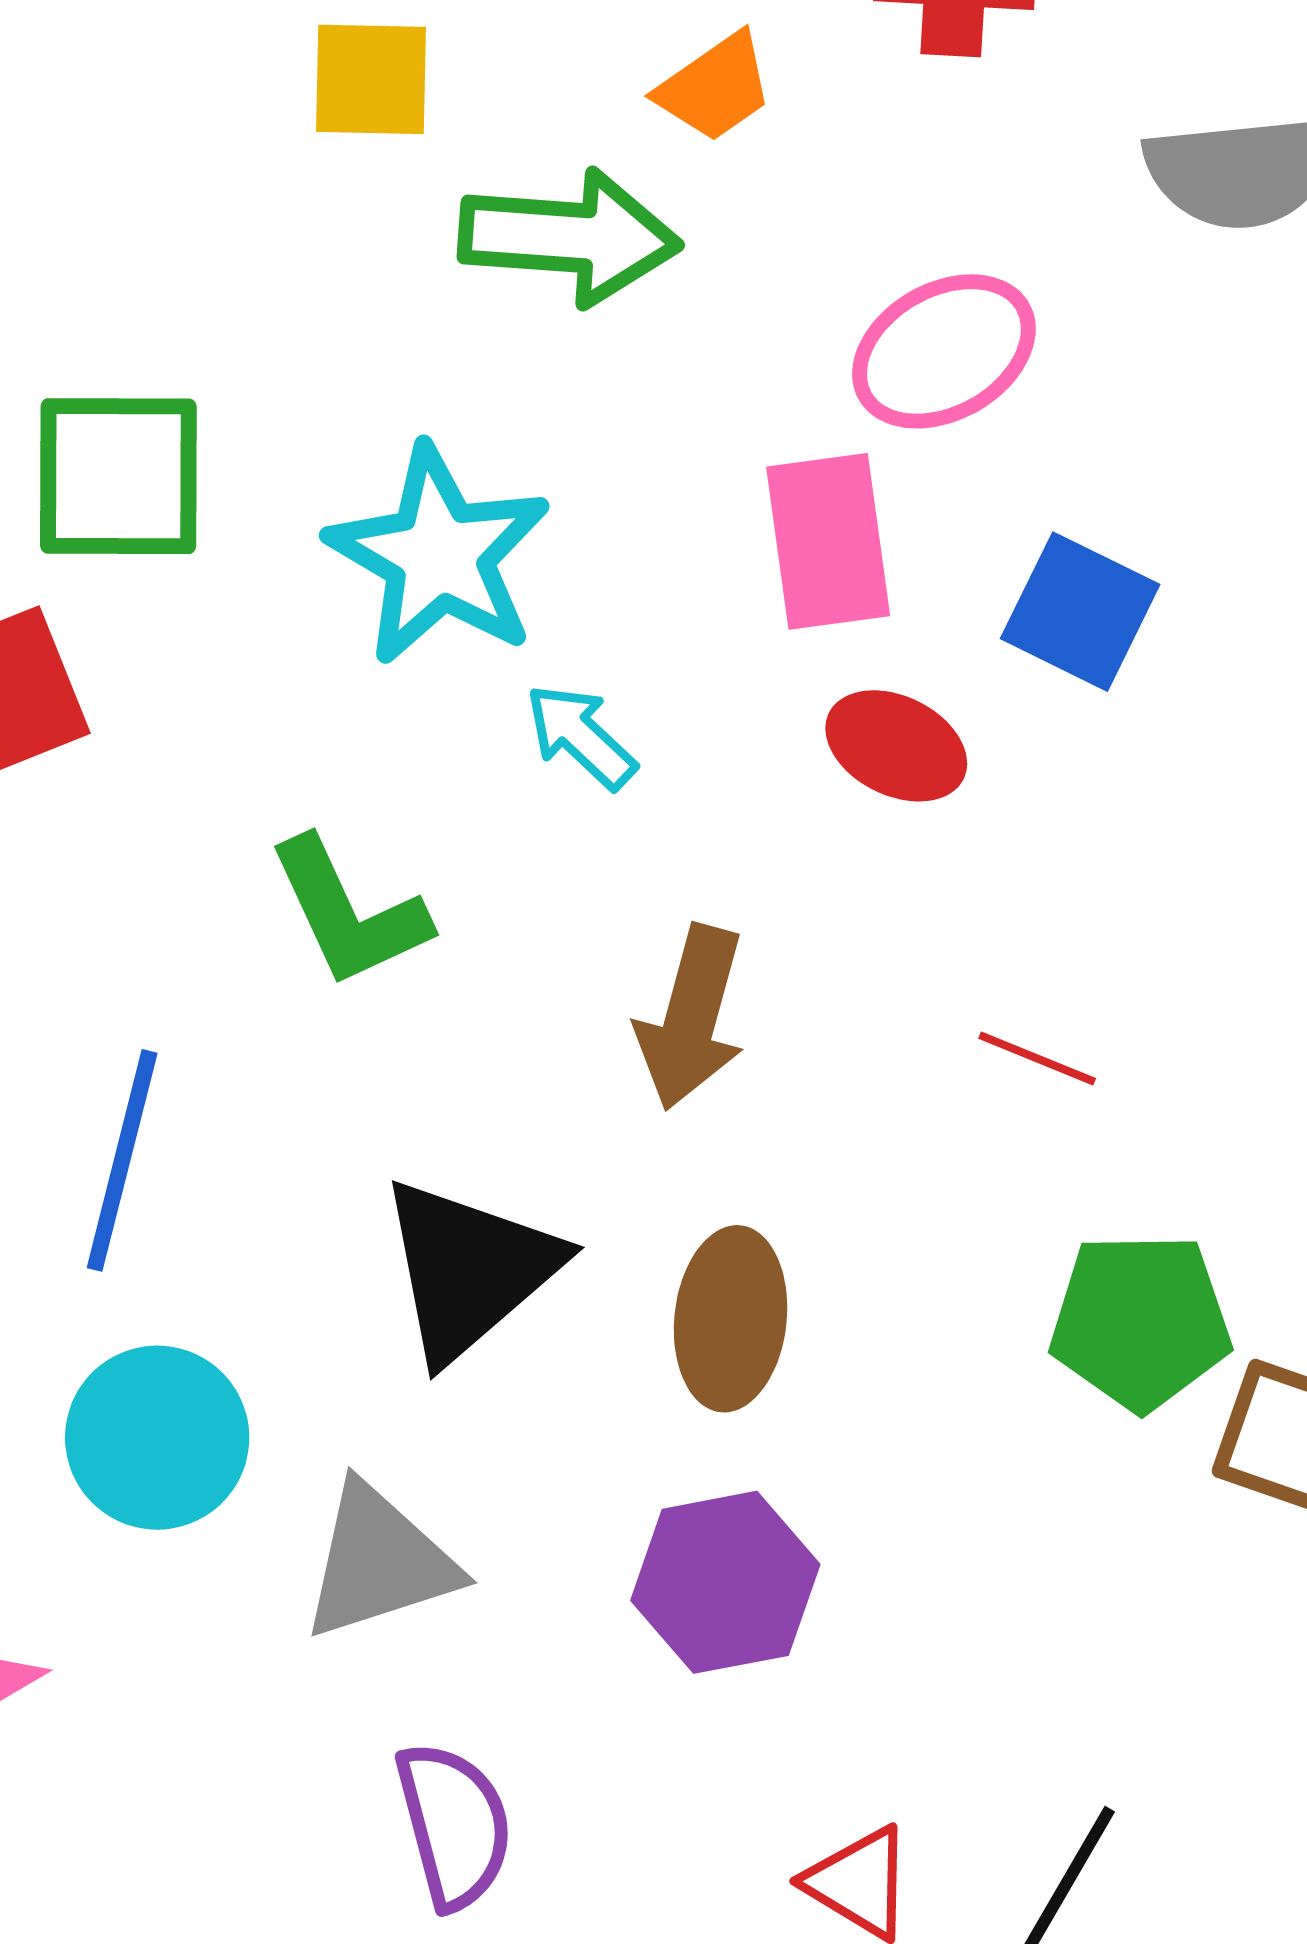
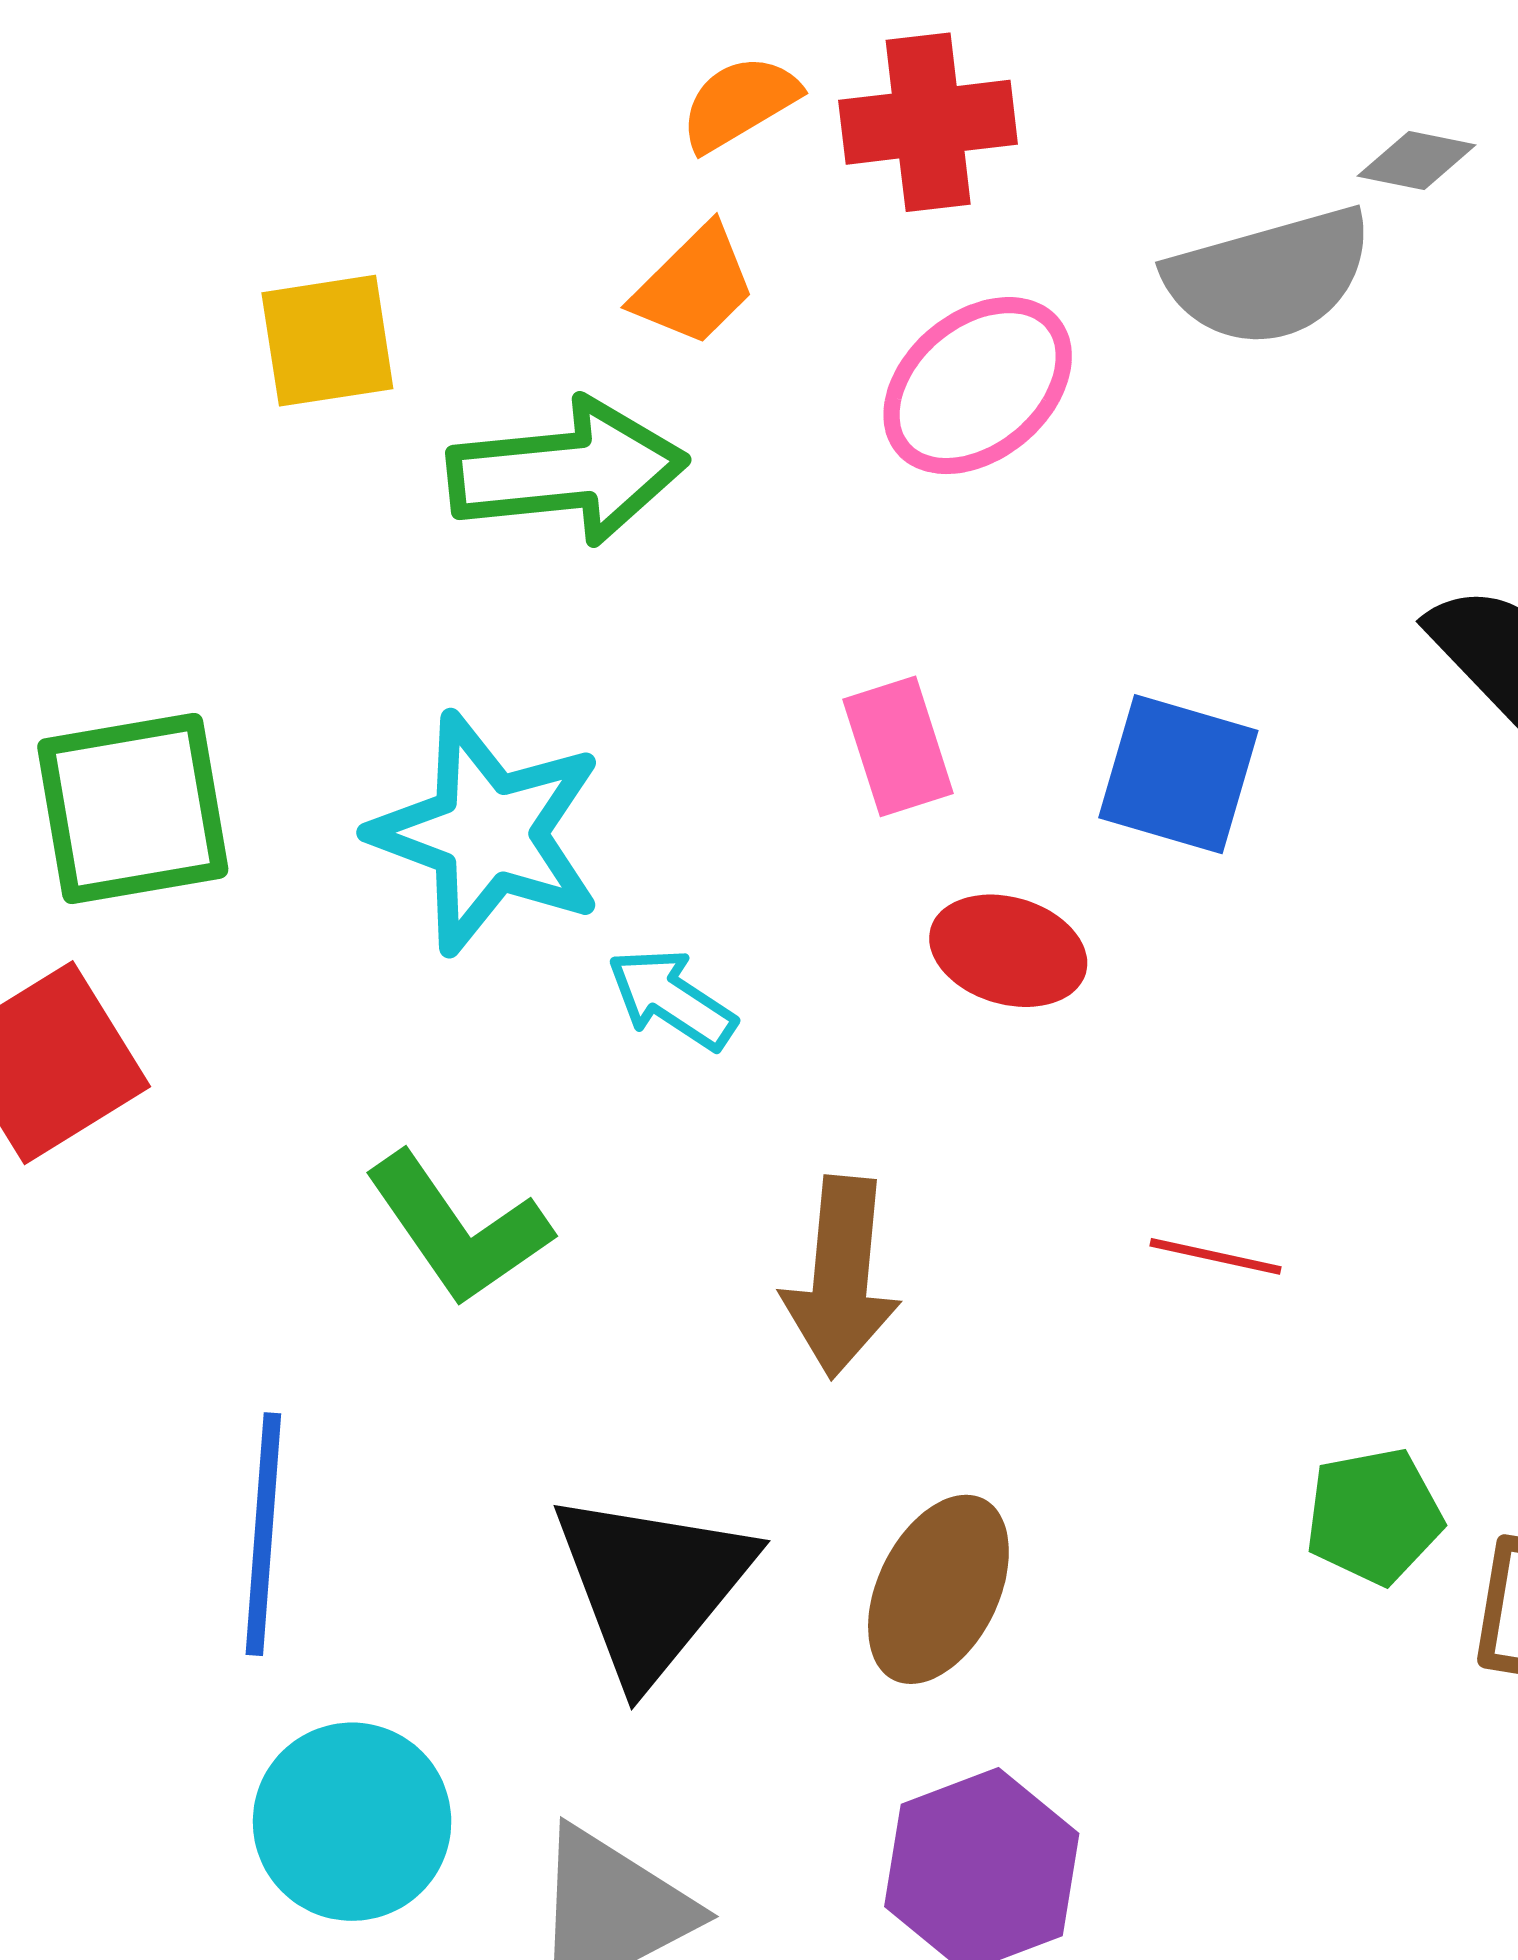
pink ellipse: (944, 351) -> (978, 386), moved
pink rectangle: (828, 541) -> (898, 746), size x0.7
brown ellipse: (731, 1319) -> (938, 1589), turned 30
green pentagon: (1140, 1321) -> (1374, 1516), size x0.7

